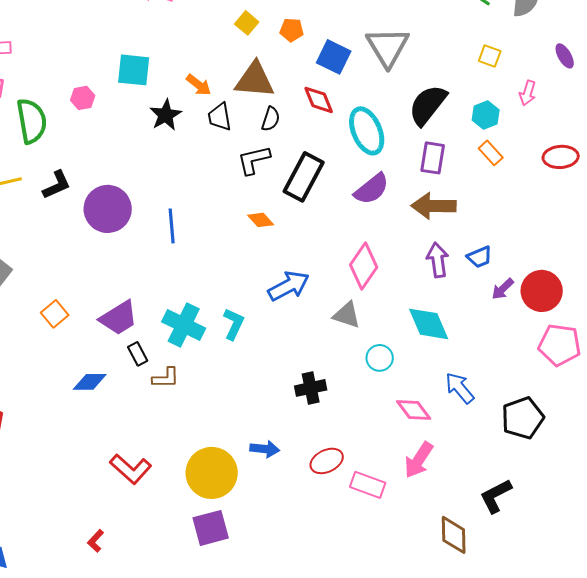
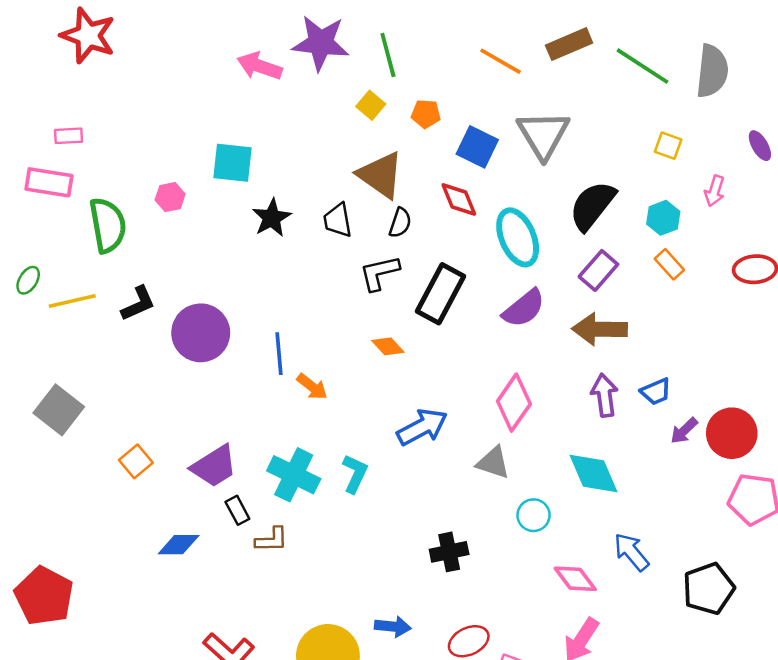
brown triangle: (255, 80) -> (381, 175), turned 30
orange arrow: (199, 85) -> (312, 387), moved
purple rectangle: (433, 158) -> (598, 270), turned 32

